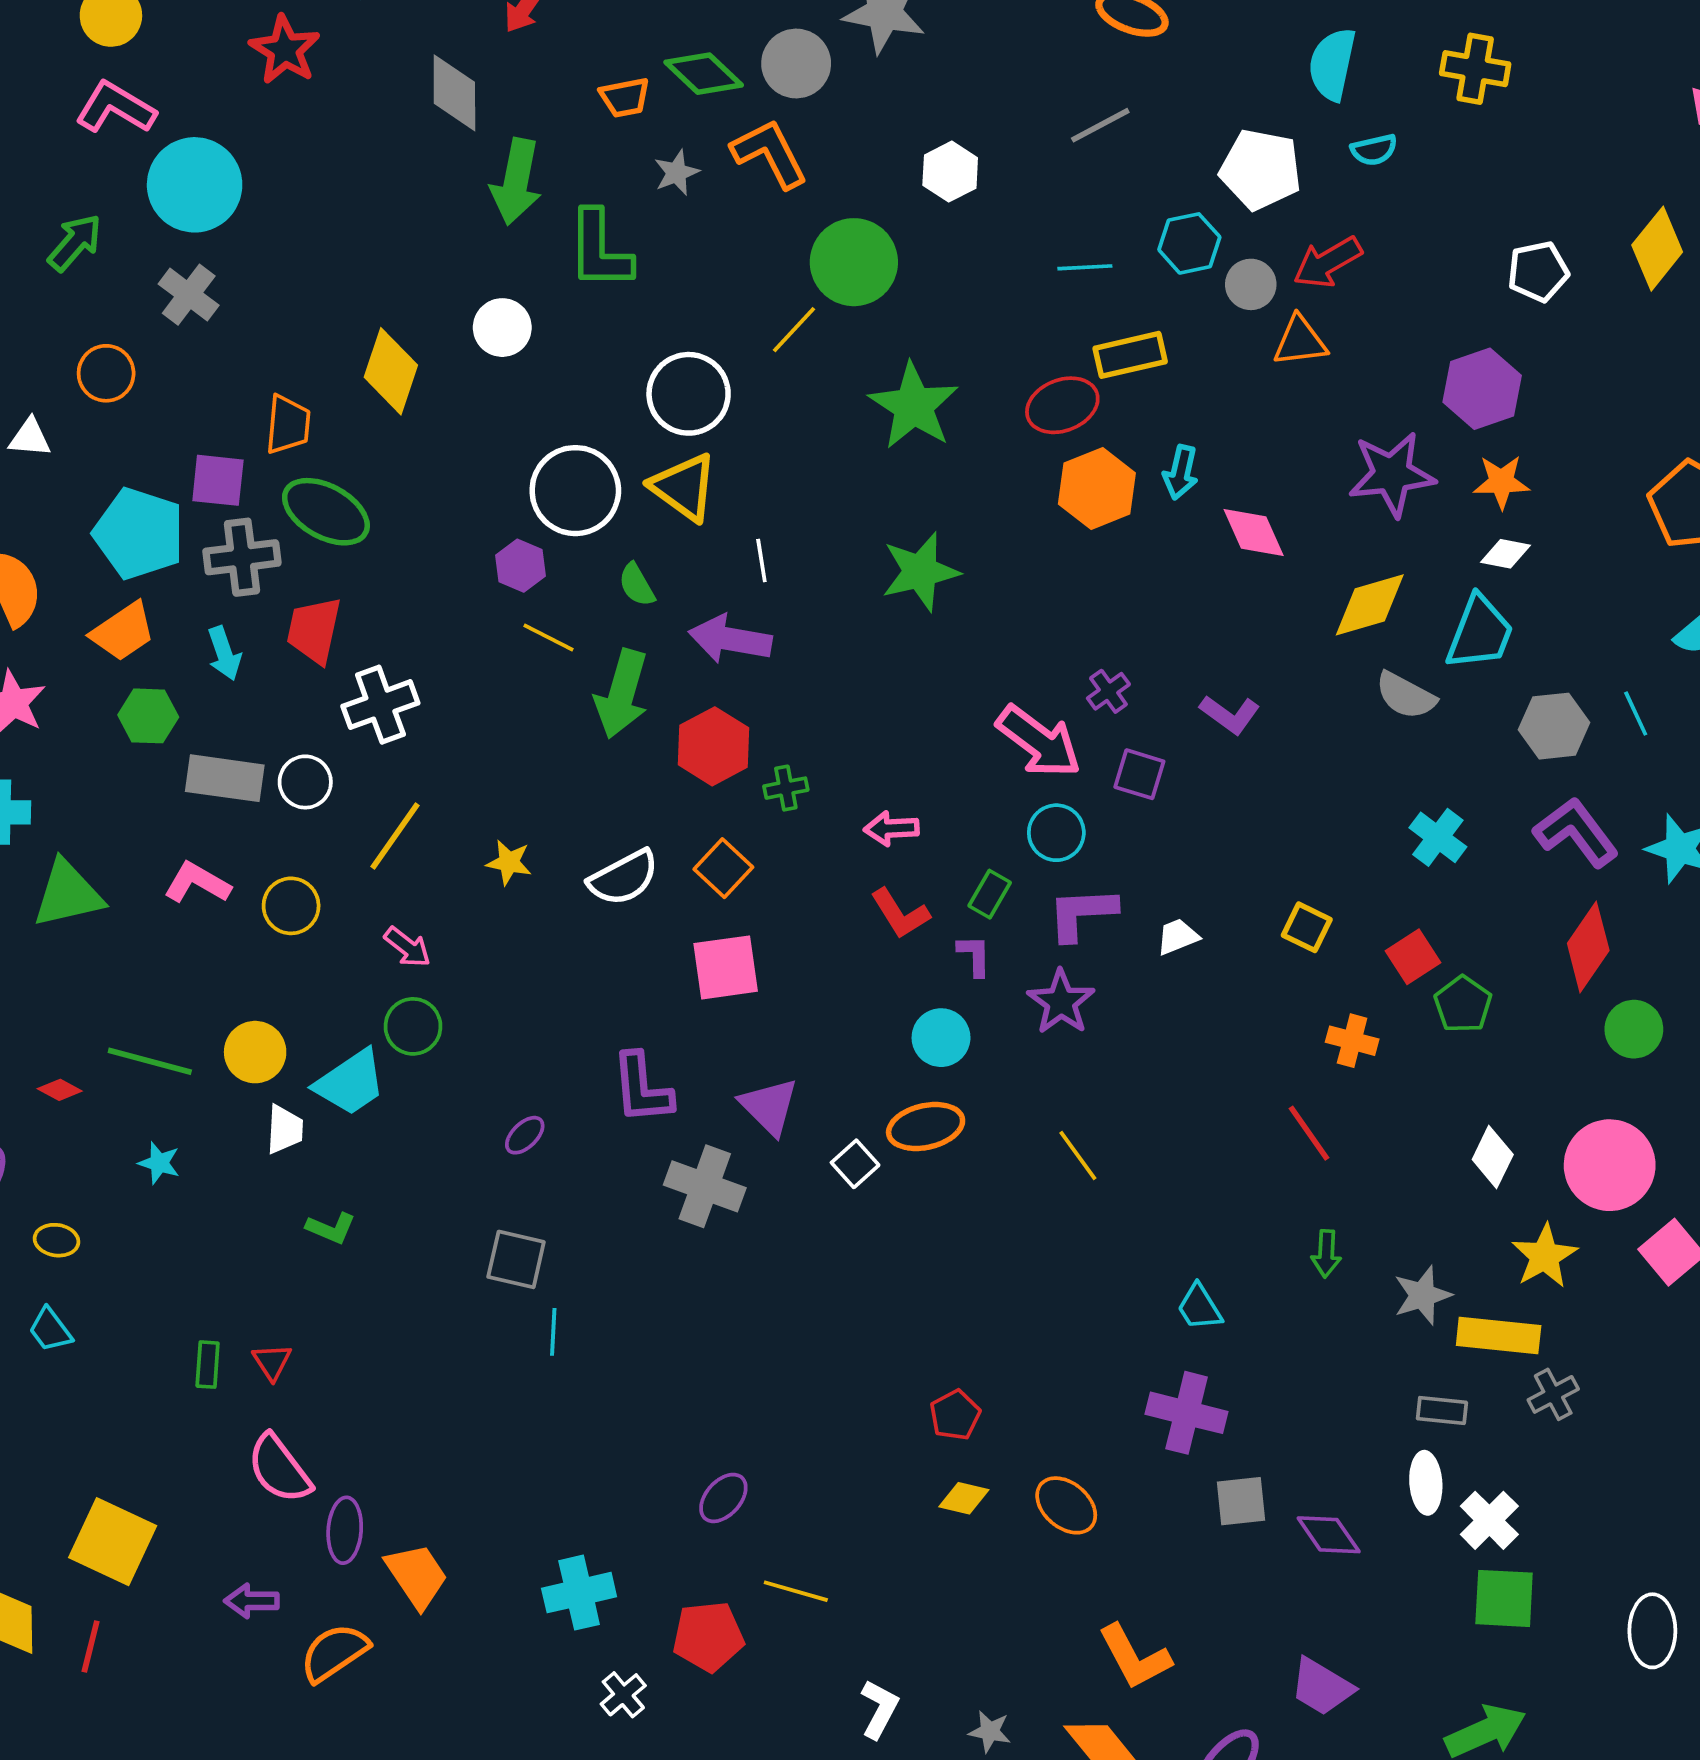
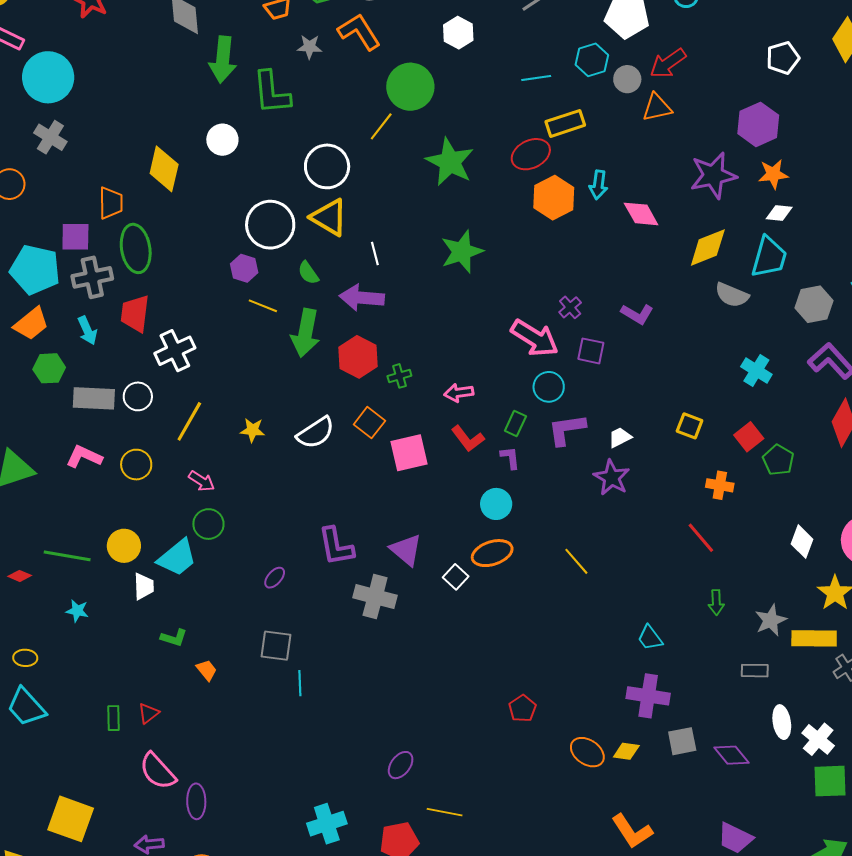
gray star: (676, 173) -> (310, 47), turned 30
green ellipse: (326, 512) -> (136, 248), turned 57
pink square: (726, 967) -> (409, 453), moved
purple star: (1061, 1002) -> (612, 478), moved
cyan trapezoid: (50, 1330) -> (26, 707), size x1.6
red triangle: (272, 1362) -> (148, 713), turned 30
gray rectangle: (1442, 1410) -> (755, 671), moved
yellow diamond: (964, 1498) -> (626, 751), moved
orange trapezoid: (417, 1576) -> (207, 670), moved, size x0.6

